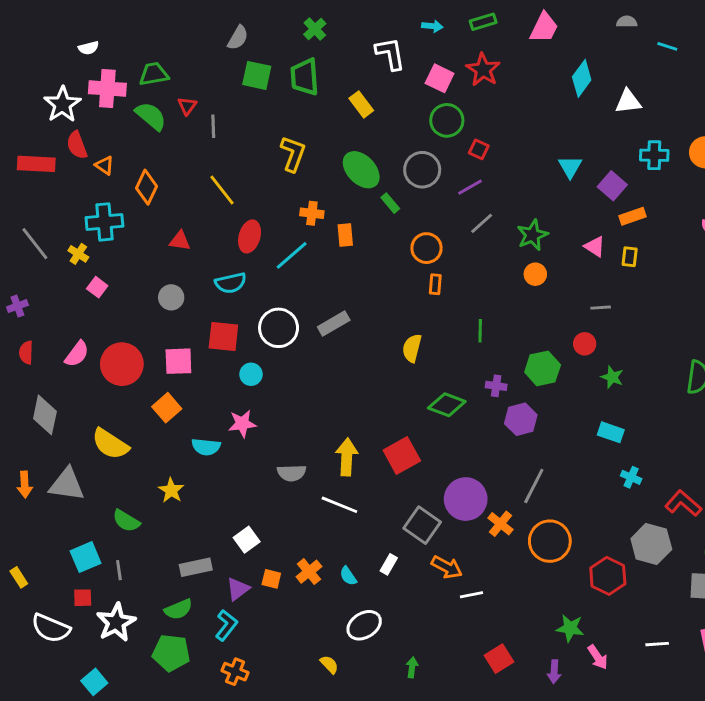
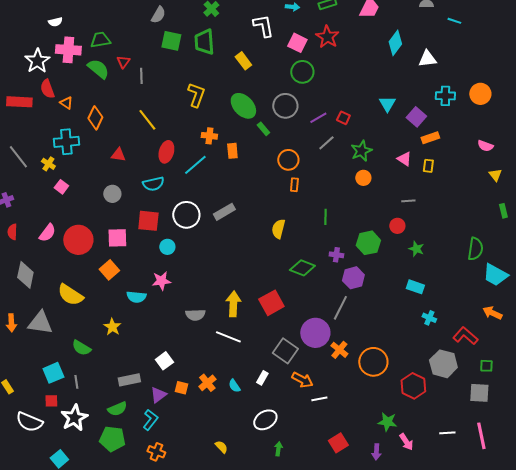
red square: (479, 149) -> (343, 118), moved
gray line: (534, 486) -> (340, 308), moved
white ellipse: (364, 625) -> (265, 420), moved

